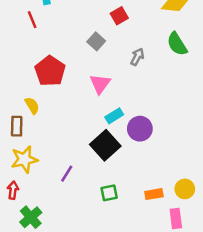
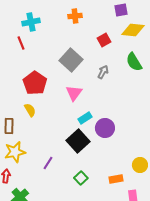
red square: (119, 16) -> (104, 40), moved
gray square: (96, 41) -> (71, 60), size x1.6
yellow semicircle: (32, 106) -> (30, 110), moved
yellow circle: (185, 189) -> (140, 165), moved
green square: (109, 193) -> (81, 178), turned -32

